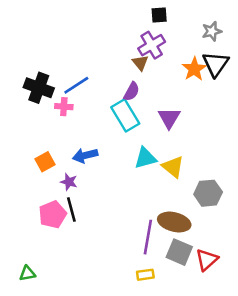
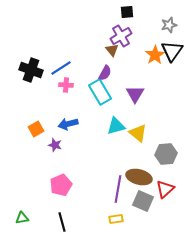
pink cross: (64, 107) -> (66, 85), moved
black line: (71, 209) -> (62, 222), moved
pink pentagon: (53, 214) -> (61, 185), moved
red triangle: (207, 260) -> (165, 189), moved

